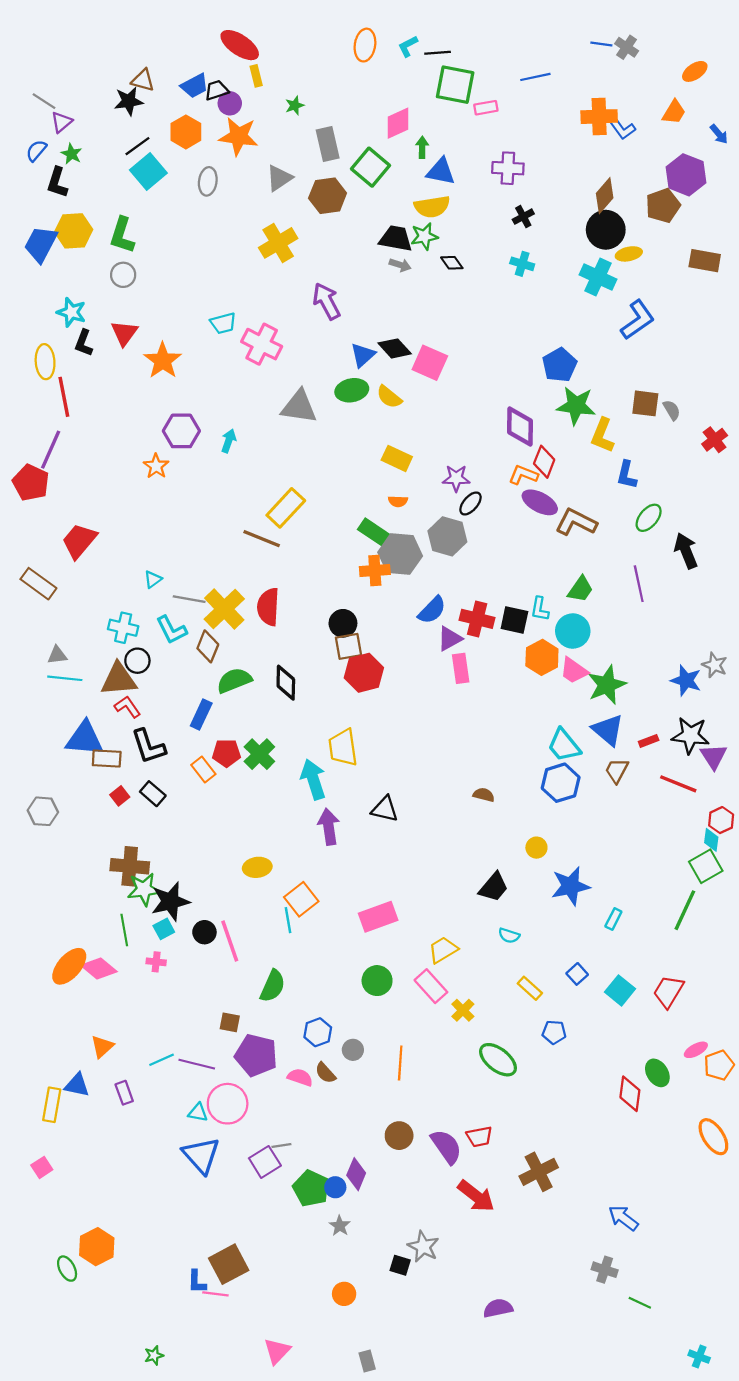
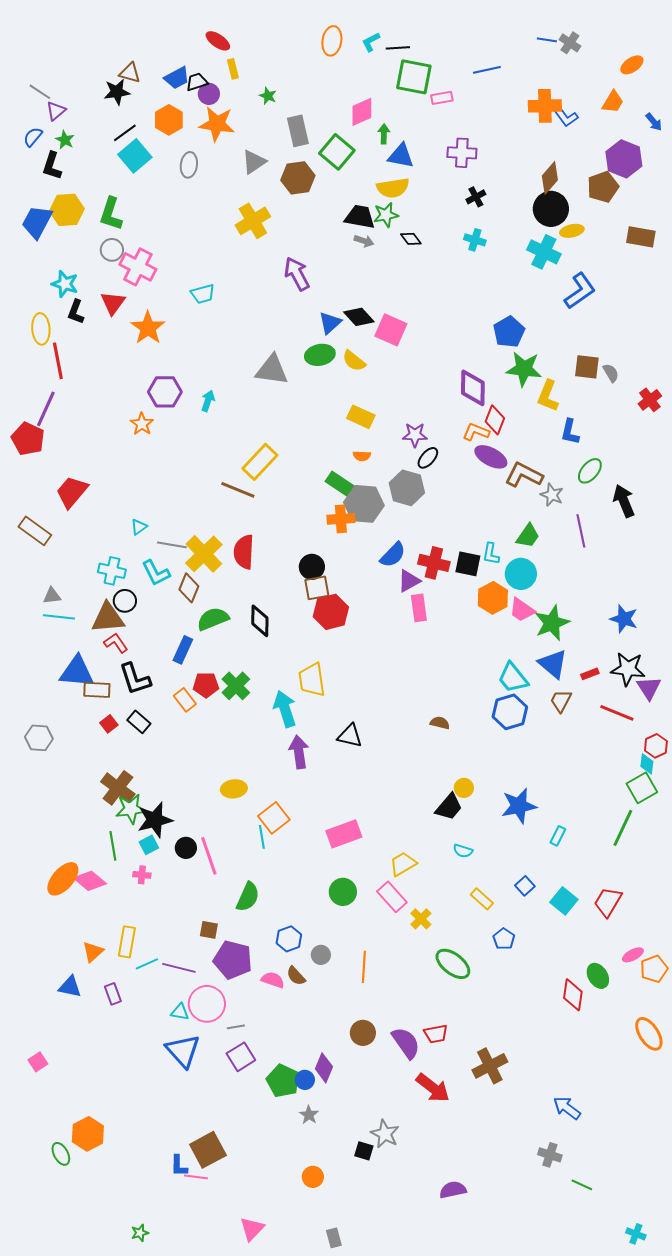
red ellipse: (240, 45) -> (218, 41), size x0.7
green star: (295, 106) -> (268, 96), turned -30
pink cross: (262, 344) -> (138, 267), moved
gray star: (715, 665) -> (552, 495), moved
yellow circle: (536, 848) -> (464, 788), moved
brown cross: (130, 866) -> (118, 788), turned 32
blue pentagon: (554, 1032) -> (504, 939), turned 30
yellow rectangle: (52, 1105) -> (127, 942), moved
gray line: (281, 1145) -> (236, 1027), moved

